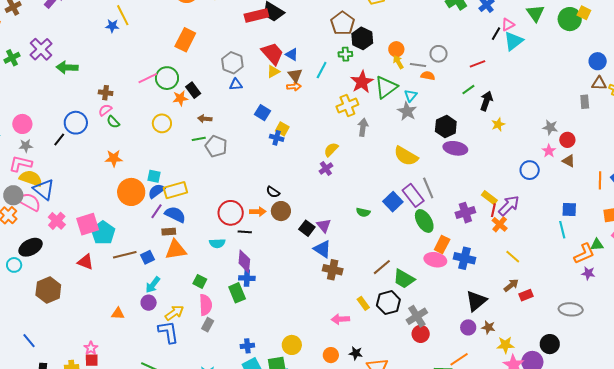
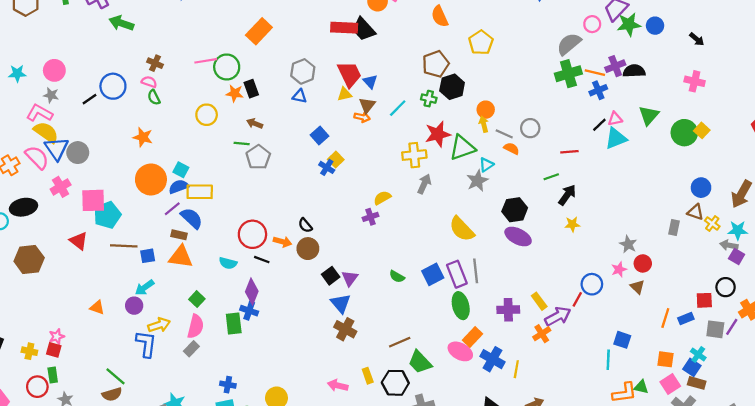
pink semicircle: (105, 110) -> (149, 82), turned 40
gray circle: (13, 195) -> (78, 153), moved
red line: (493, 210) -> (577, 299), moved
yellow line: (513, 257) -> (516, 369), moved, turned 42

